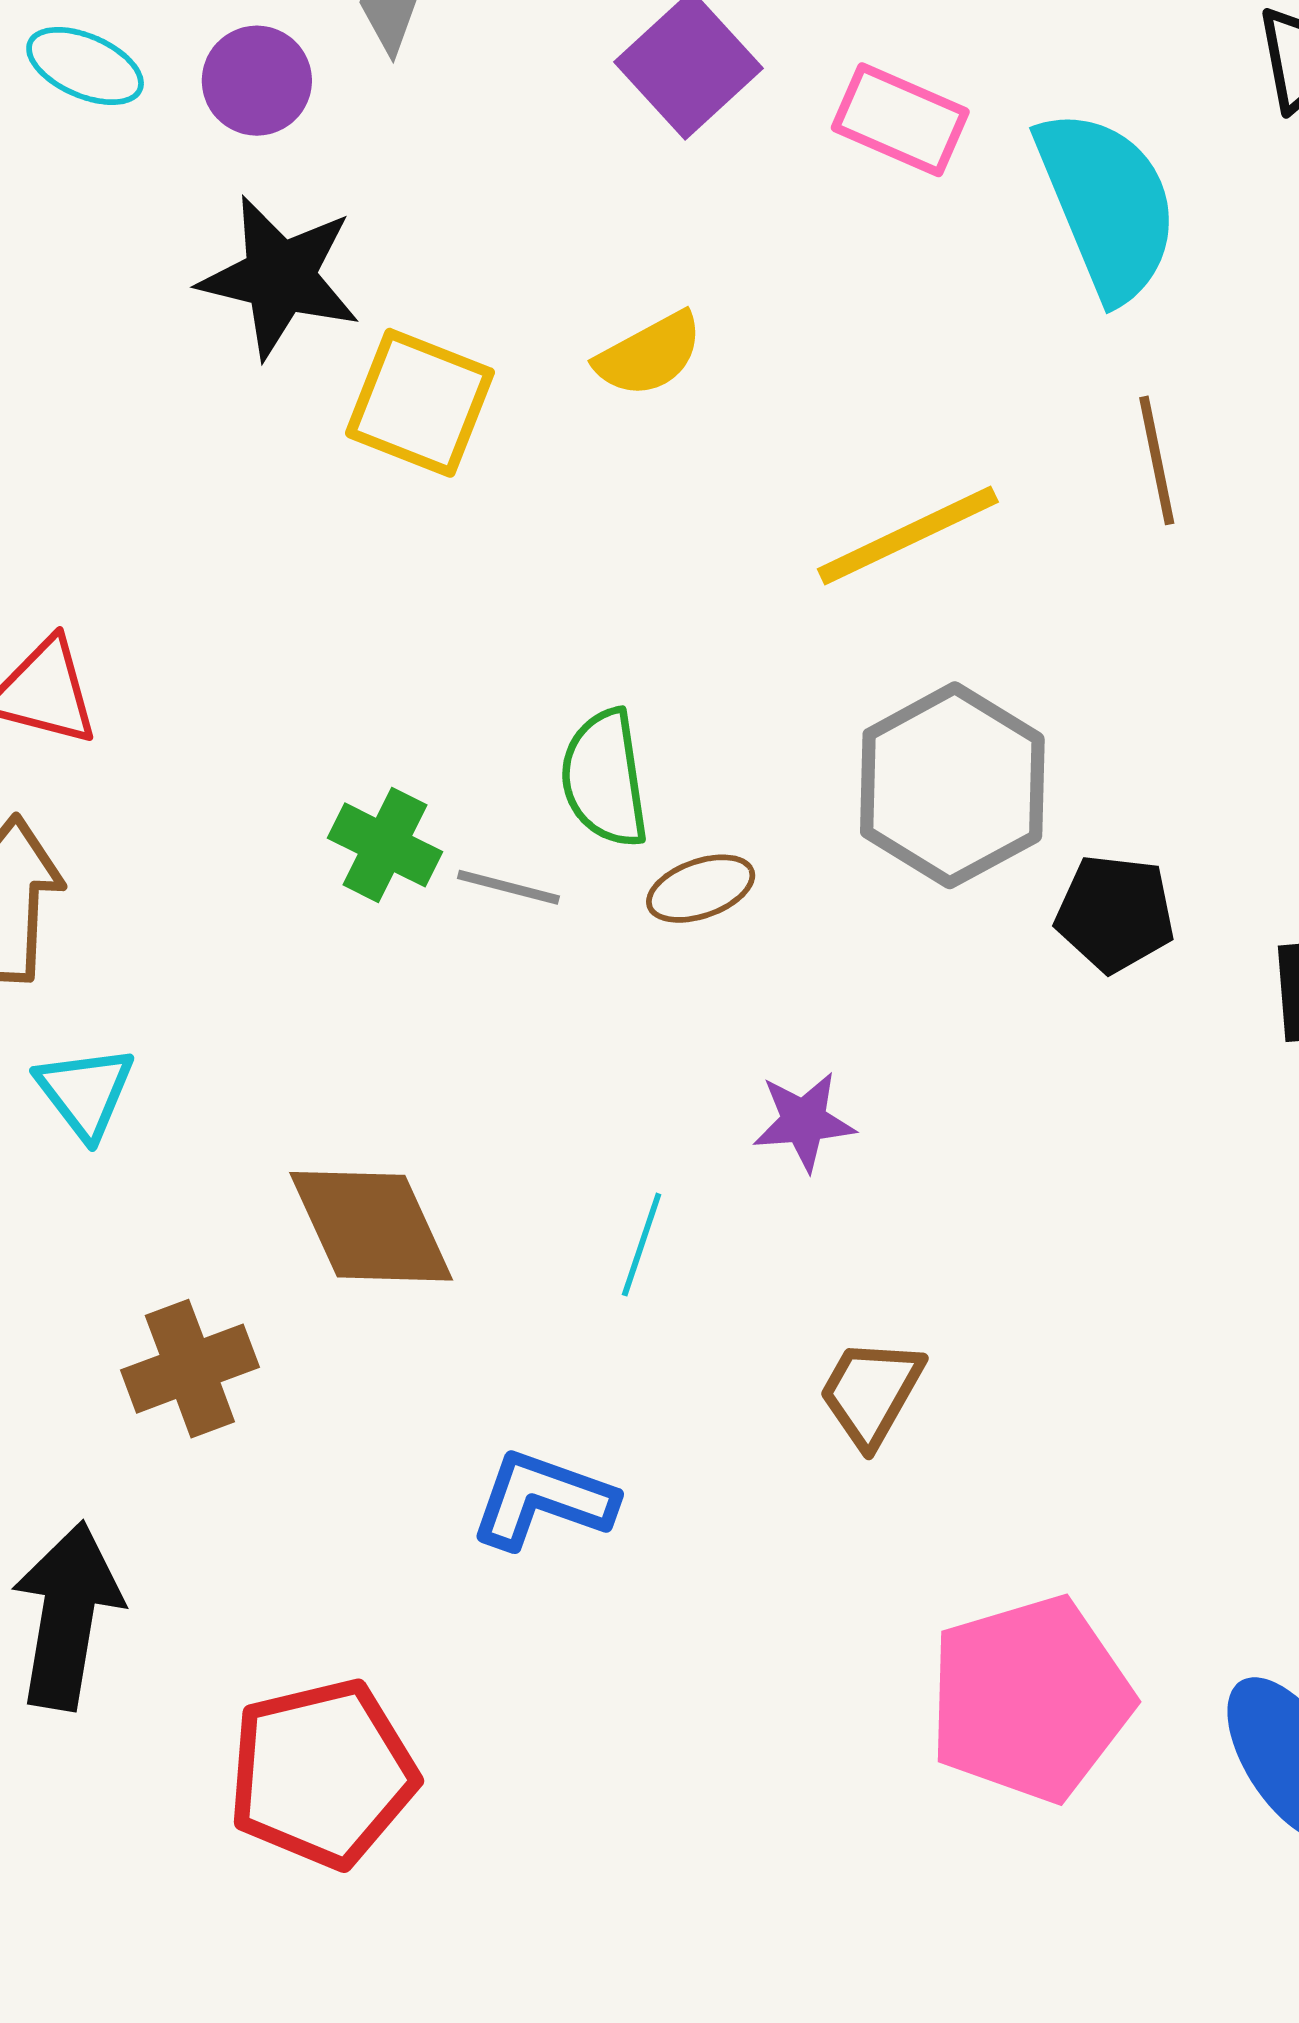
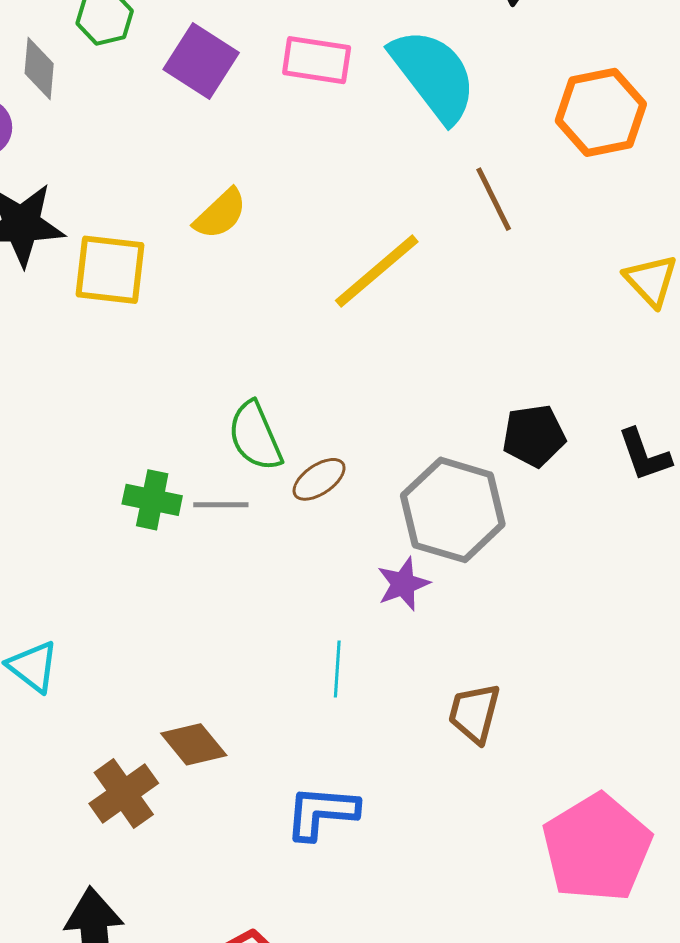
gray hexagon: (952, 785) -> (453, 510), moved
brown diamond: (371, 1226) -> (194, 744), moved, size x0.7

